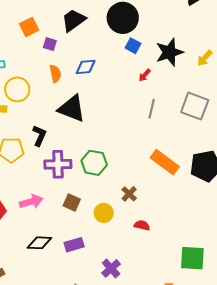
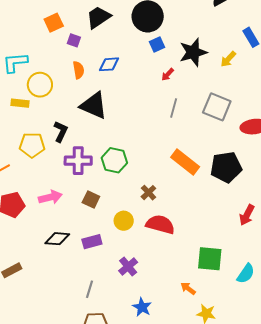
blue square: (133, 46) -> (157, 45), turned 35
yellow circle: (104, 213) -> (124, 221), moved
red semicircle: (142, 225) -> (160, 224), size x1.8

